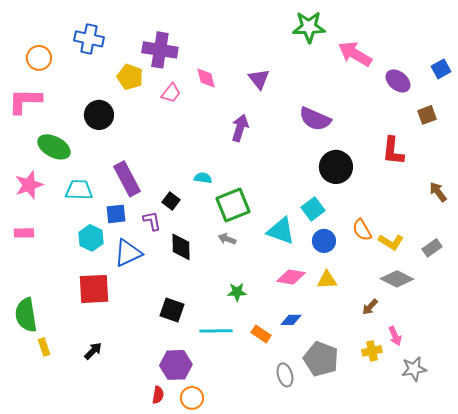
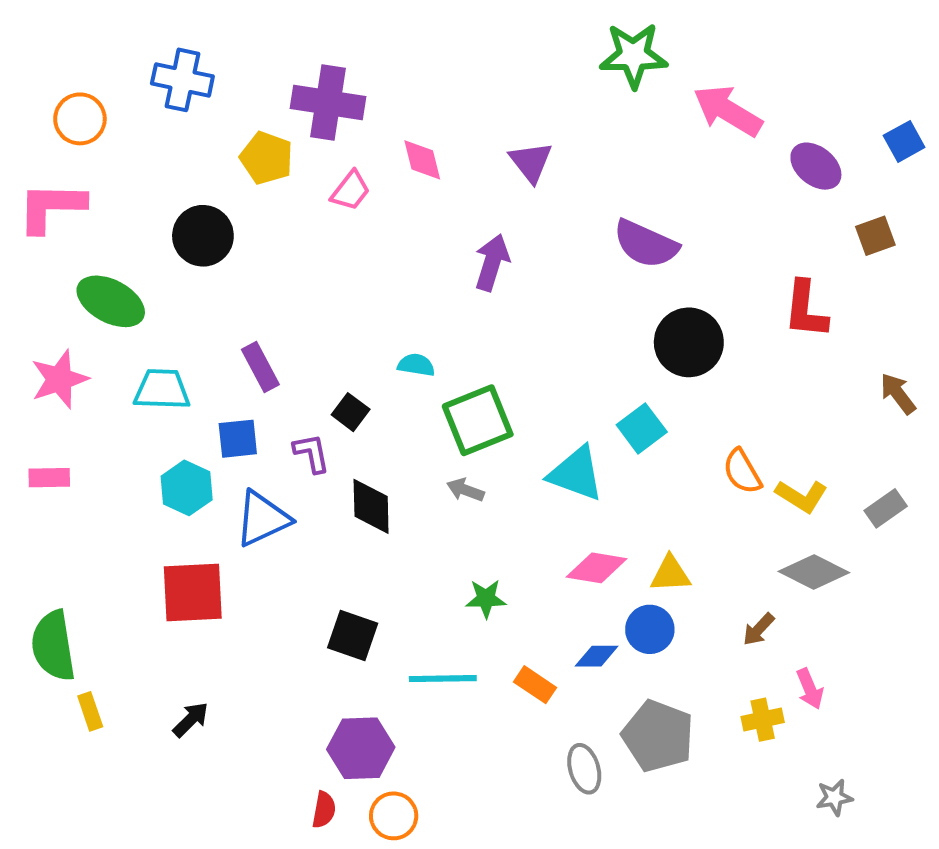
purple rectangle: (127, 179) -> (260, 367), size x0.7
blue circle: (324, 241) -> (650, 629), moved
gray star: (414, 369) -> (834, 797), moved, size x0.7

